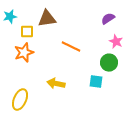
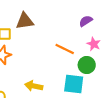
orange line: (71, 47) -> (65, 49), moved
cyan square: (96, 82) -> (74, 84), size x1.5

